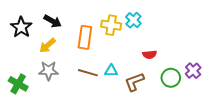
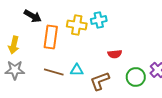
cyan cross: (133, 20) -> (99, 20), turned 35
black arrow: (53, 21) -> (33, 16), moved
yellow arrow: (48, 45) -> (14, 45), turned -36

